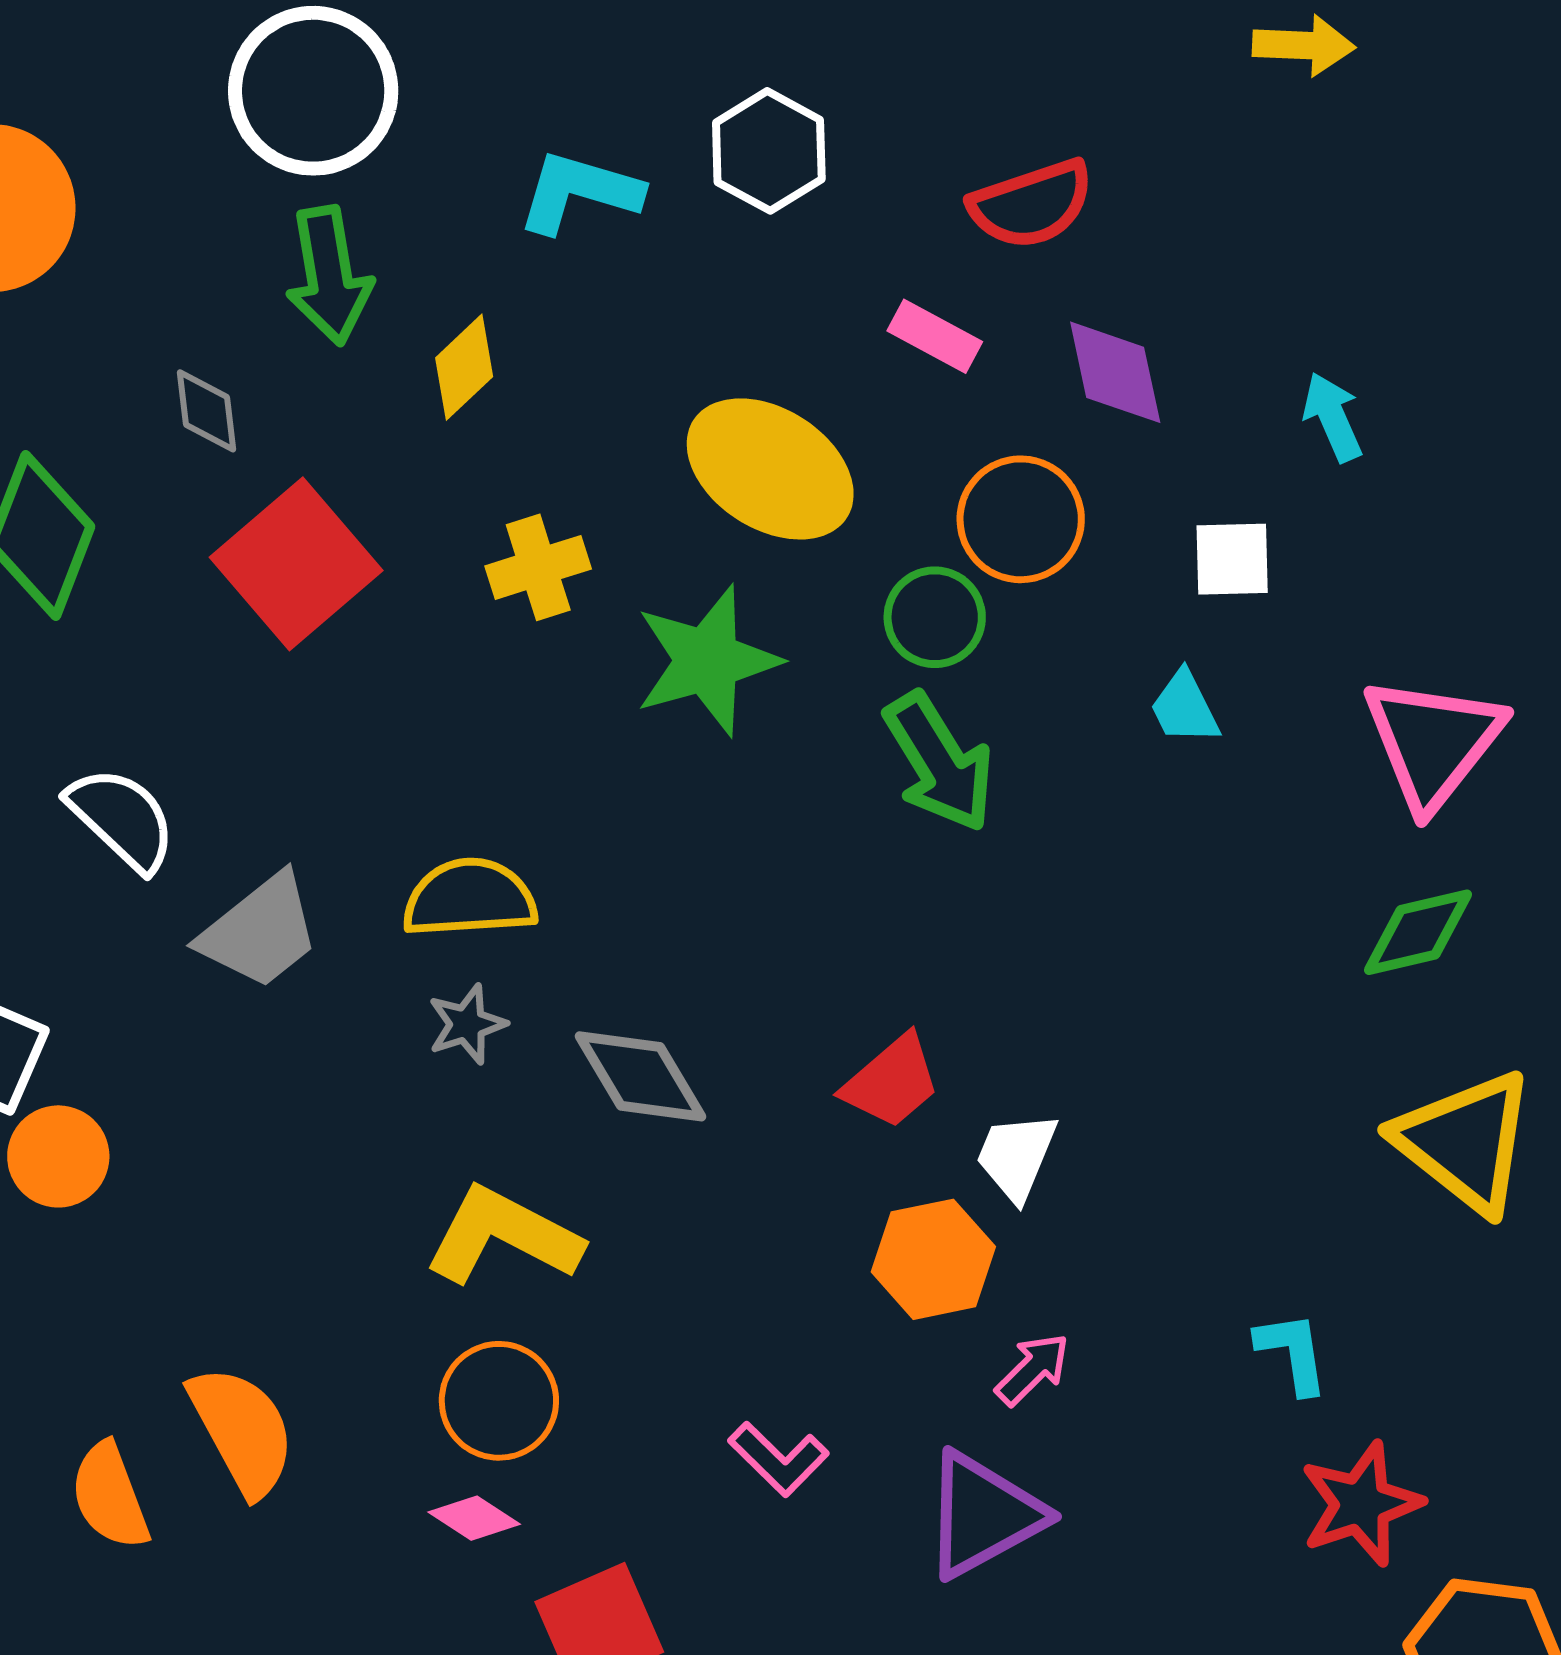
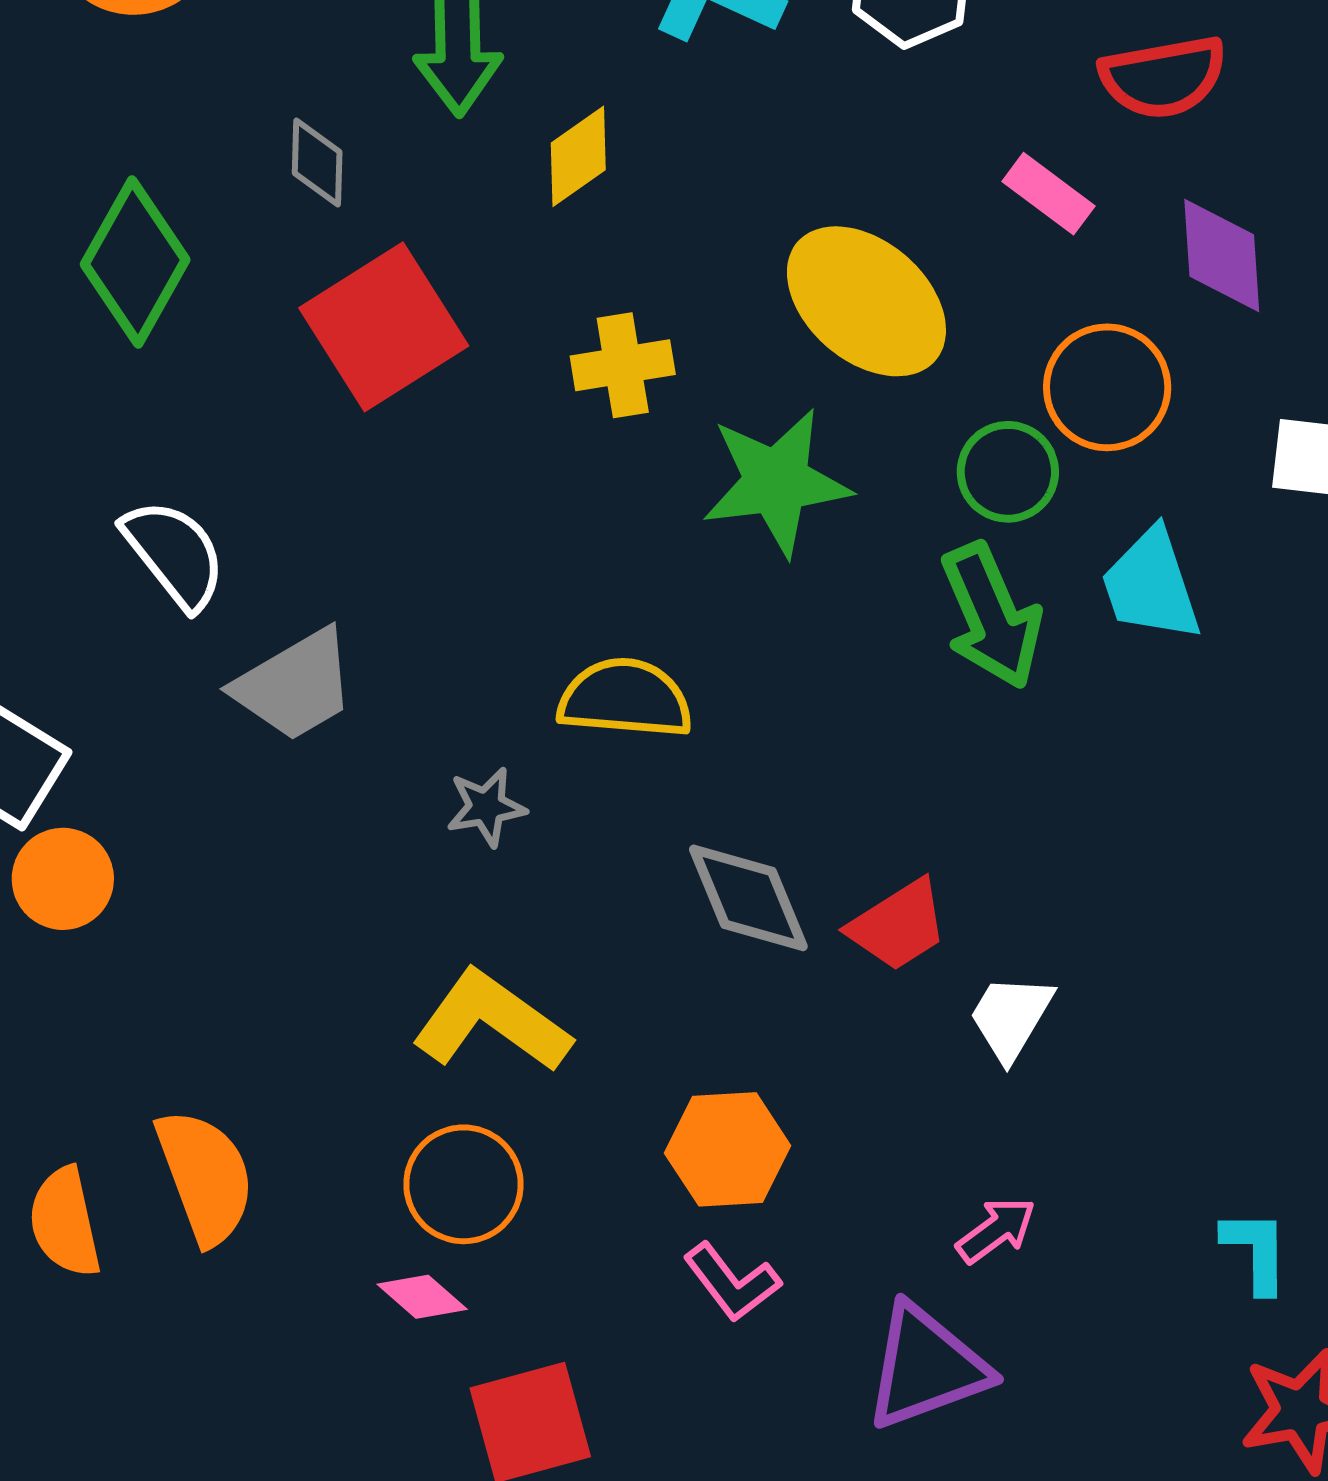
cyan trapezoid: (1185, 708) -> (1151, 585), moved, size x1.5
yellow semicircle: (470, 898) -> (625, 699), moved
gray diamond: (640, 1076) -> (748, 898), moved
orange hexagon: (933, 1259) -> (728, 1149), moved

